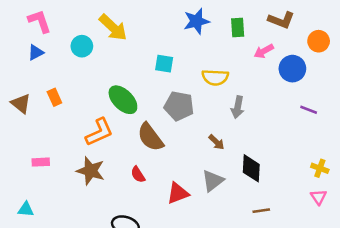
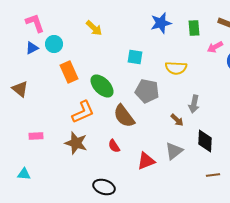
yellow arrow: (113, 27) -> (94, 28), size x0.7
cyan circle: (82, 46) -> (54, 44), moved
orange rectangle: (54, 97) -> (69, 72), moved, size x1.5
gray arrow: (238, 107) -> (194, 104), moved

